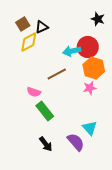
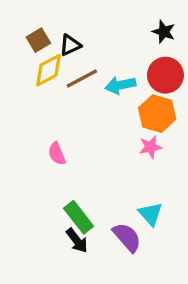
red circle: (88, 47) -> (165, 75), moved
brown line: (57, 74) -> (82, 78), moved
pink semicircle: (34, 92) -> (57, 154), turned 48
green rectangle: (45, 111) -> (79, 217), moved

